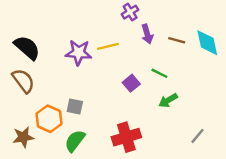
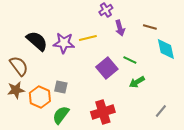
brown line: (177, 40) -> (150, 27), moved
cyan diamond: (207, 43) -> (166, 49), moved
black semicircle: (27, 48) -> (37, 41), moved
purple square: (131, 83) -> (107, 68), size x1.5
brown star: (23, 137) -> (16, 90), moved

